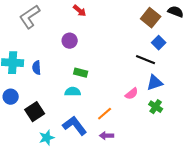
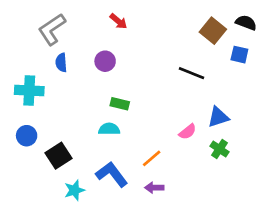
blue square: (159, 43) -> (239, 55), moved, turned -32
black line: (146, 60) -> (192, 73), moved
blue semicircle: (37, 68) -> (61, 63), moved

